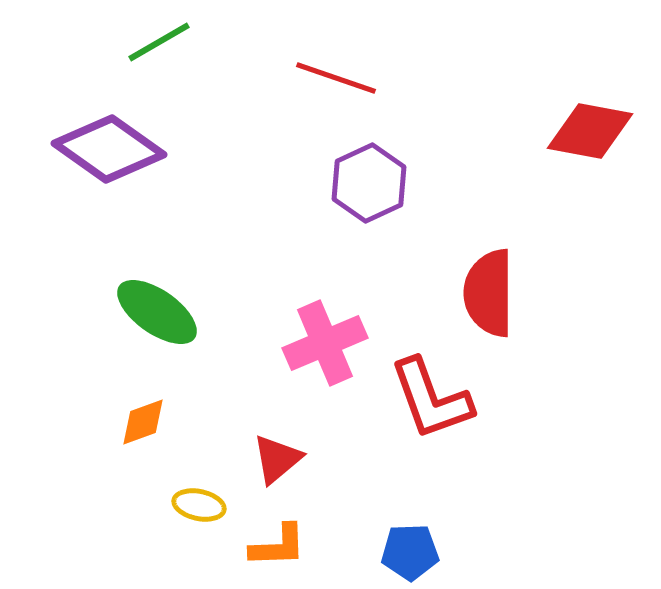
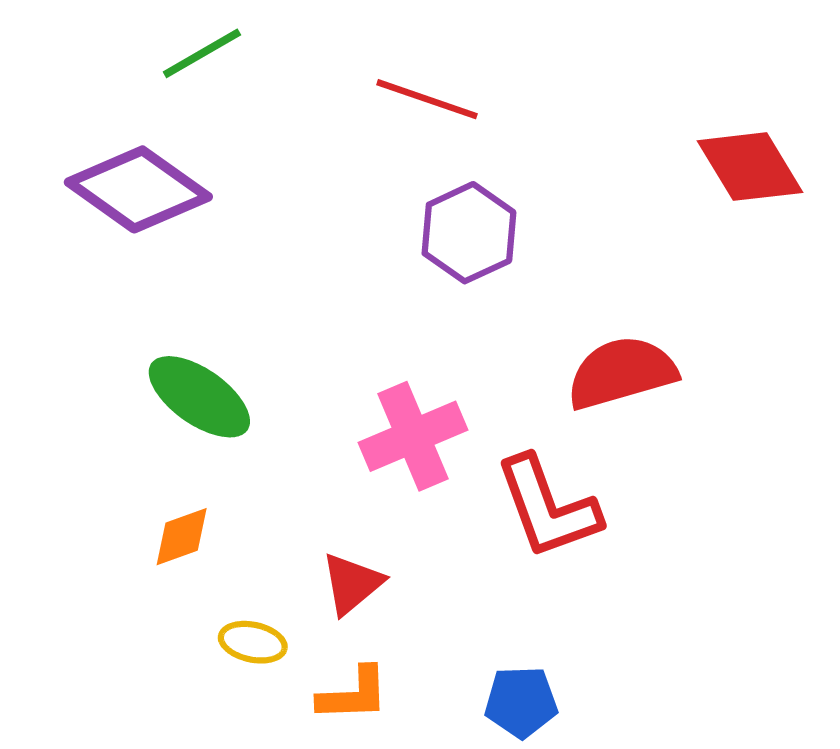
red diamond: (590, 131) -> (750, 167), turned 48
red semicircle: (489, 293) -> (622, 373), turned 74

